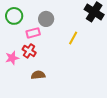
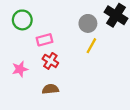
gray circle: (46, 19) -> (88, 23), moved
red cross: (29, 51) -> (50, 61), moved

